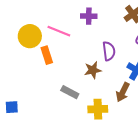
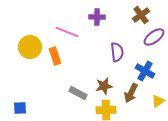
yellow circle: (30, 36) -> (30, 47), moved
brown star: (93, 70) -> (104, 86), moved

